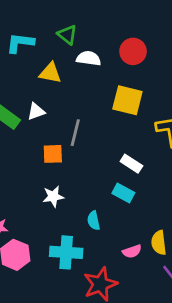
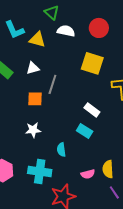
cyan L-shape: (20, 43) -> (15, 30), moved, turned -125
white triangle: (36, 111) -> (33, 68), moved

